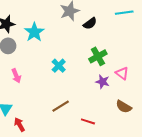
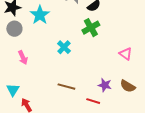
green cross: (98, 56) -> (91, 28), moved
purple star: (102, 82) -> (105, 85), moved
brown line: (61, 106) -> (66, 87), turned 48

